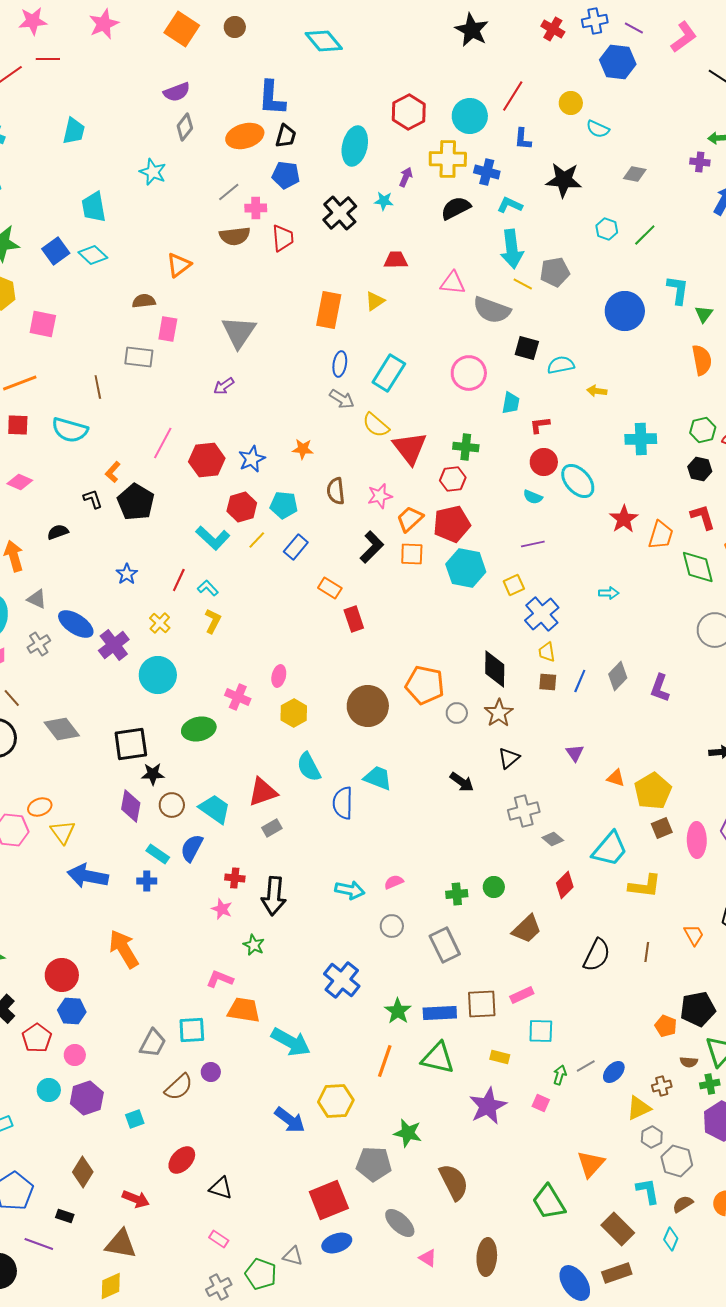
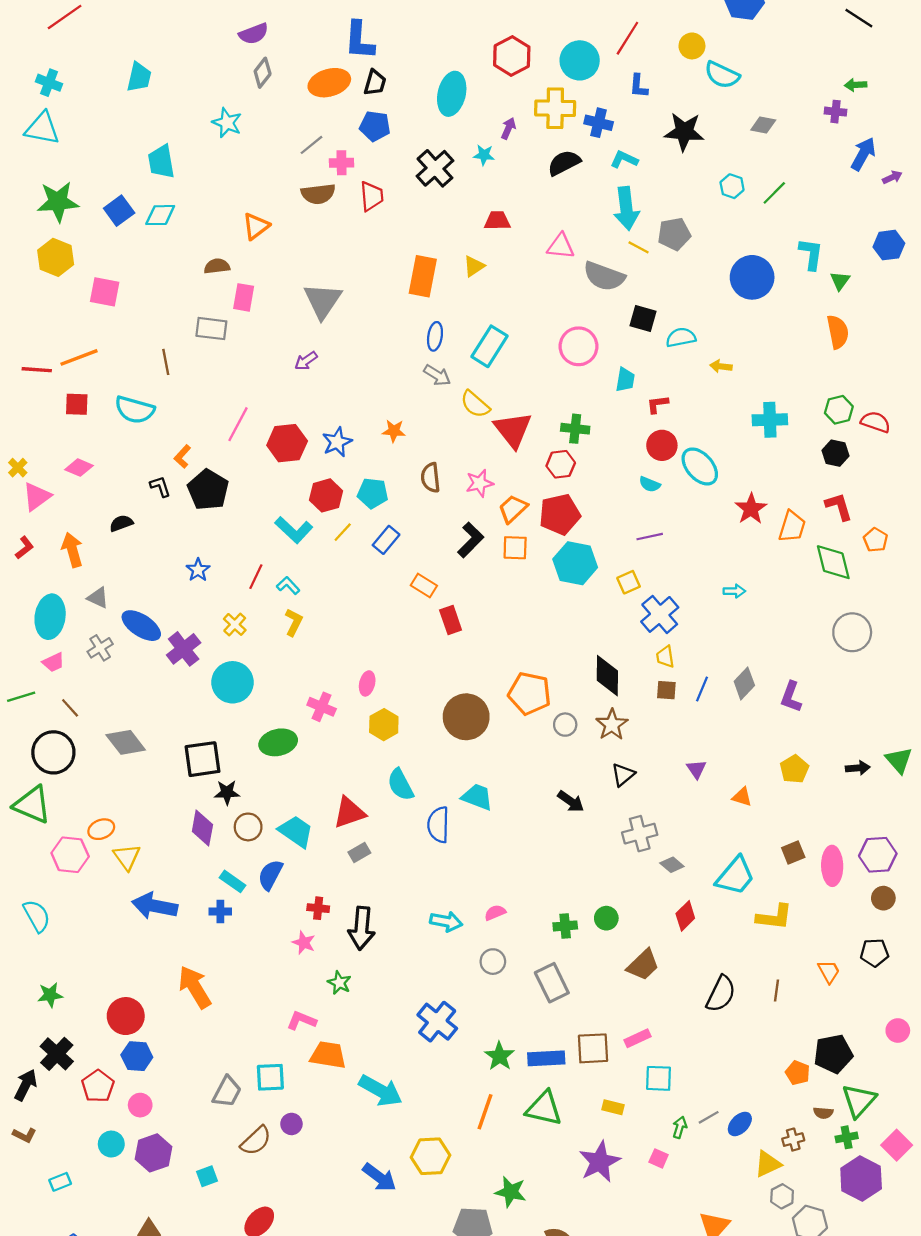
cyan semicircle: (598, 129) -> (722, 75), size x1.4
cyan diamond: (93, 255) -> (160, 215), turned -44
yellow pentagon: (653, 791) -> (794, 769), moved, size x0.7

